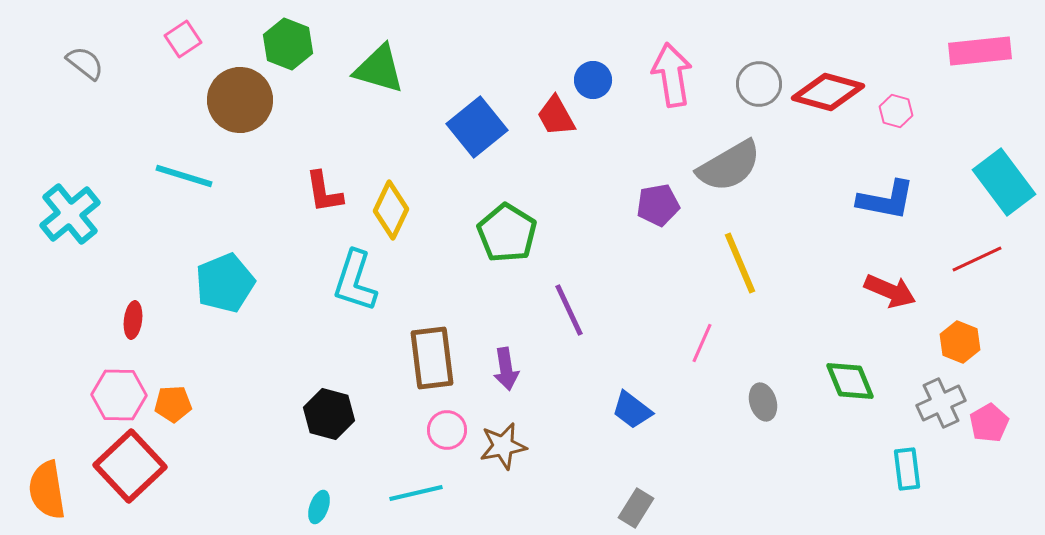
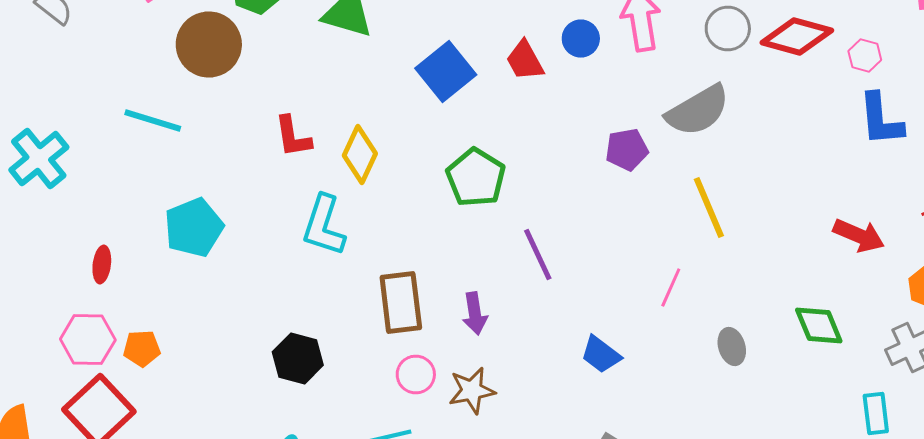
blue circle: (593, 80) -> (581, 38), moved
blue L-shape: (886, 200) -> (881, 120), moved, turned 74

